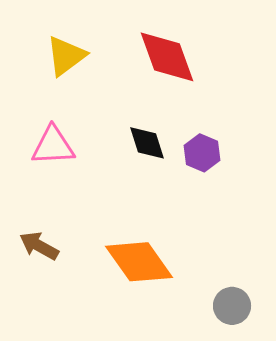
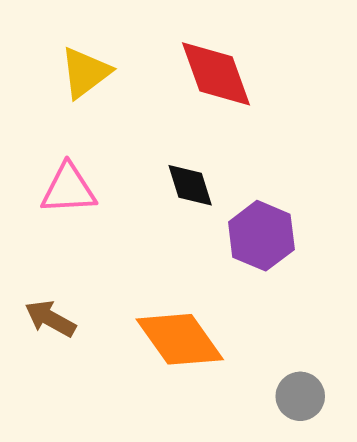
purple hexagon: (202, 153) -> (261, 236), moved, size x1.4

